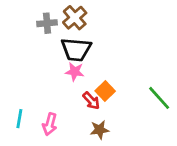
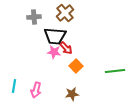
brown cross: (75, 18) -> (65, 13), moved
green line: (159, 98) -> (115, 71), turned -54
red arrow: (91, 101) -> (66, 48), moved

